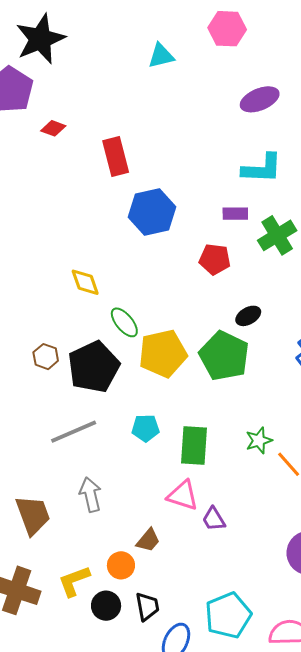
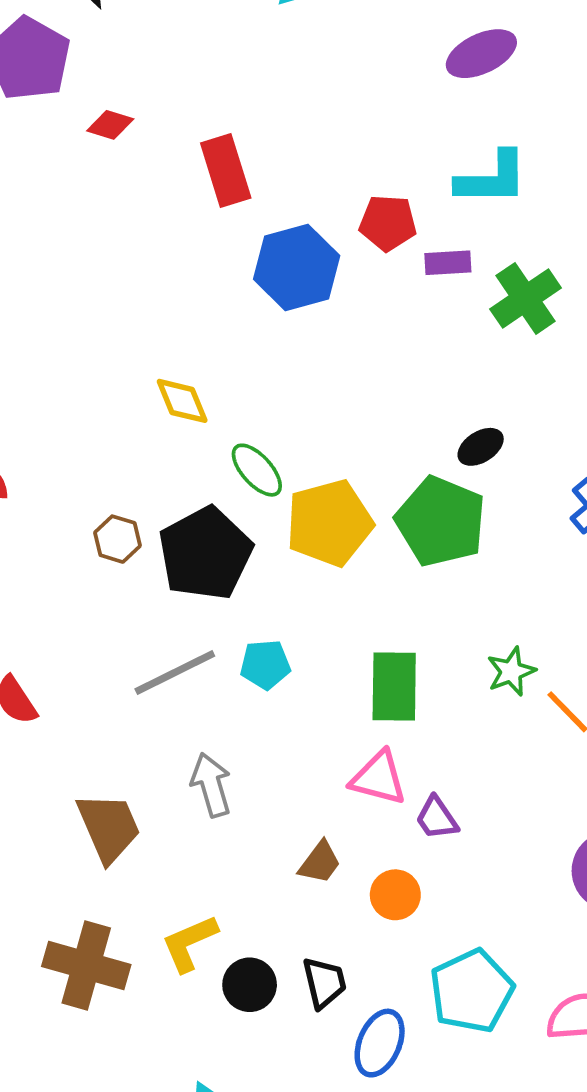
red pentagon: (215, 259) -> (388, 223), moved
cyan pentagon: (146, 428) -> (265, 665), moved
orange circle: (121, 565) -> (395, 895), moved

